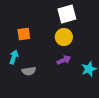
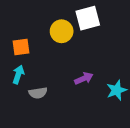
orange square: (24, 34) -> (21, 47), moved
yellow circle: (64, 37) -> (62, 31), moved

